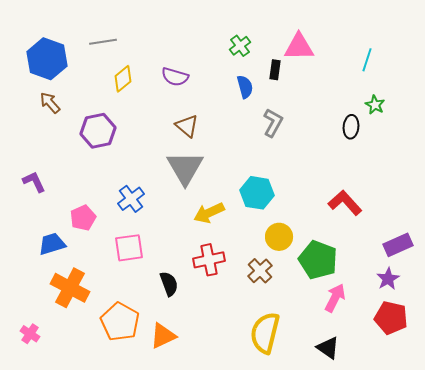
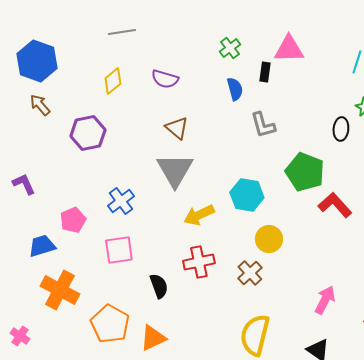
gray line: (103, 42) -> (122, 32), moved
gray L-shape: (273, 123) -> (263, 125), turned 136
green pentagon: (318, 260) -> (305, 172), moved

